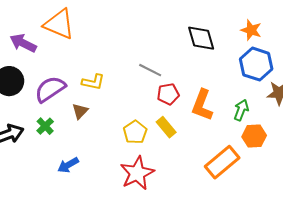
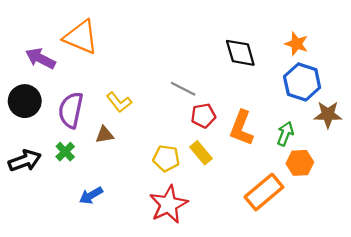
yellow L-shape: (93, 82) -> (119, 102), turned 40
purple semicircle: (50, 89) -> (71, 110), turned -44
brown triangle: (80, 111) -> (104, 135), turned 36
yellow pentagon: (135, 132) -> (166, 158), turned -30

